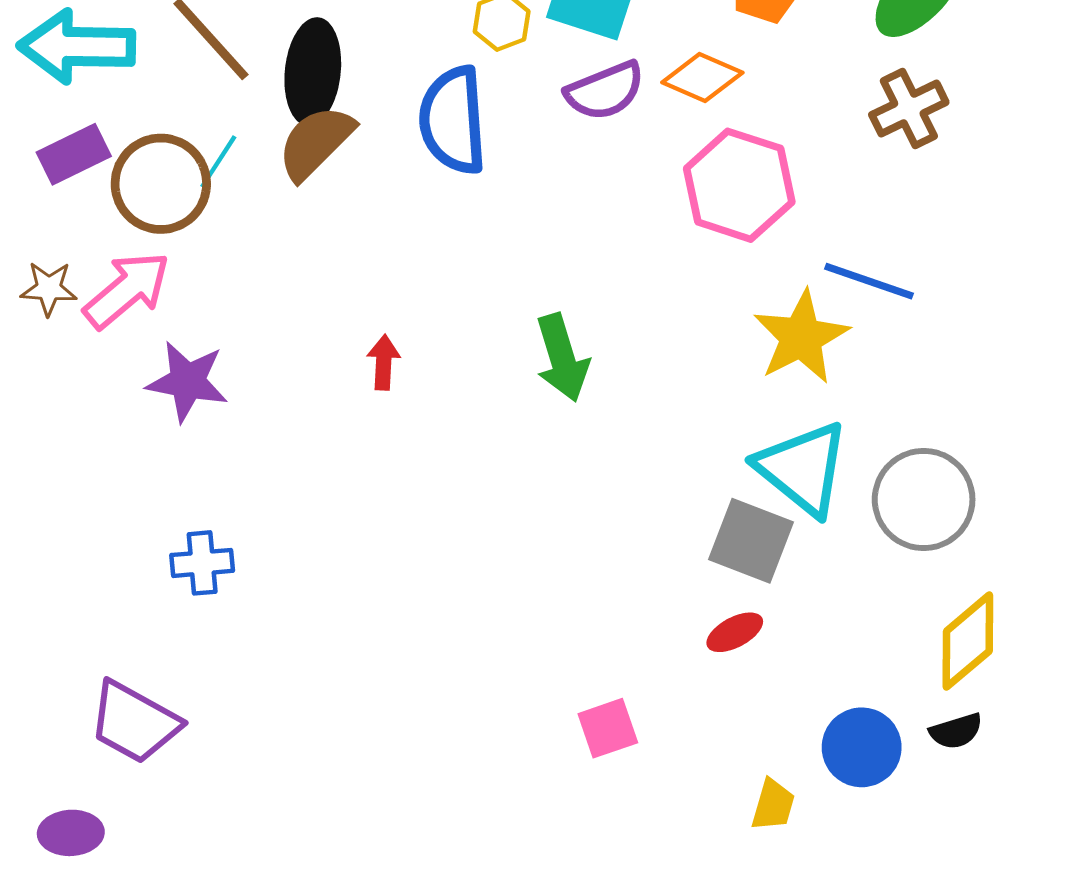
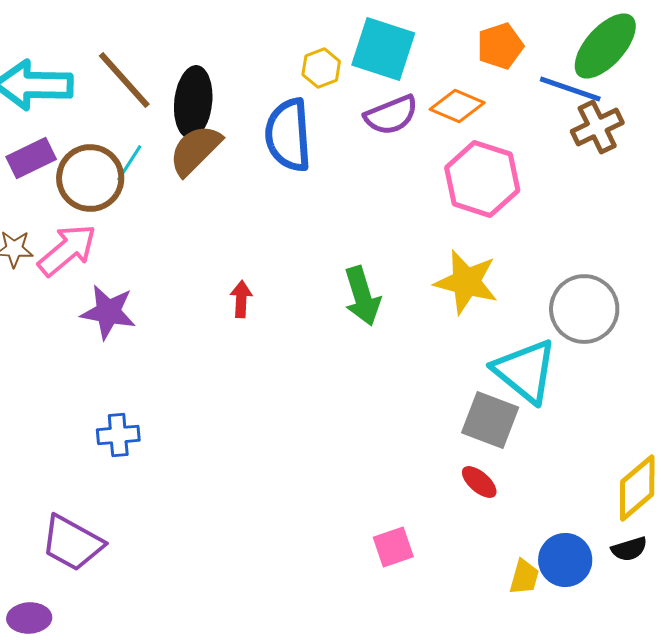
blue line: (869, 281) -> (570, 89), moved
yellow star: (801, 337) -> (466, 282), moved, turned -30
gray circle: (924, 499) -> (584, 309), moved
red ellipse: (735, 632) -> (479, 482), turned 69
yellow trapezoid: (773, 805) -> (524, 577), moved

